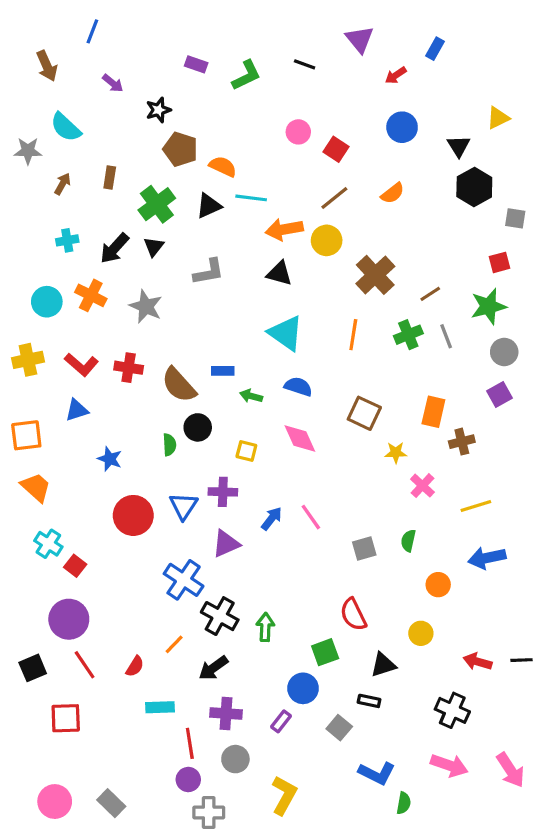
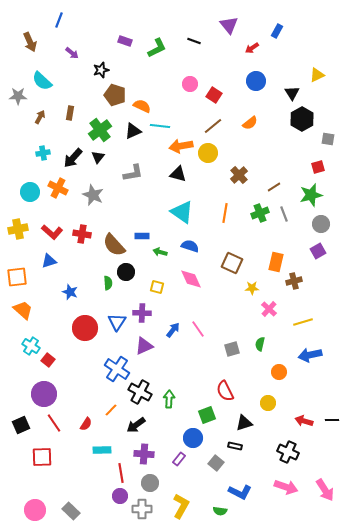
brown cross: (375, 275) -> (239, 175), size x0.7
green semicircle: (404, 803) -> (220, 511), moved, turned 88
gray cross: (209, 813) -> (142, 509), moved

